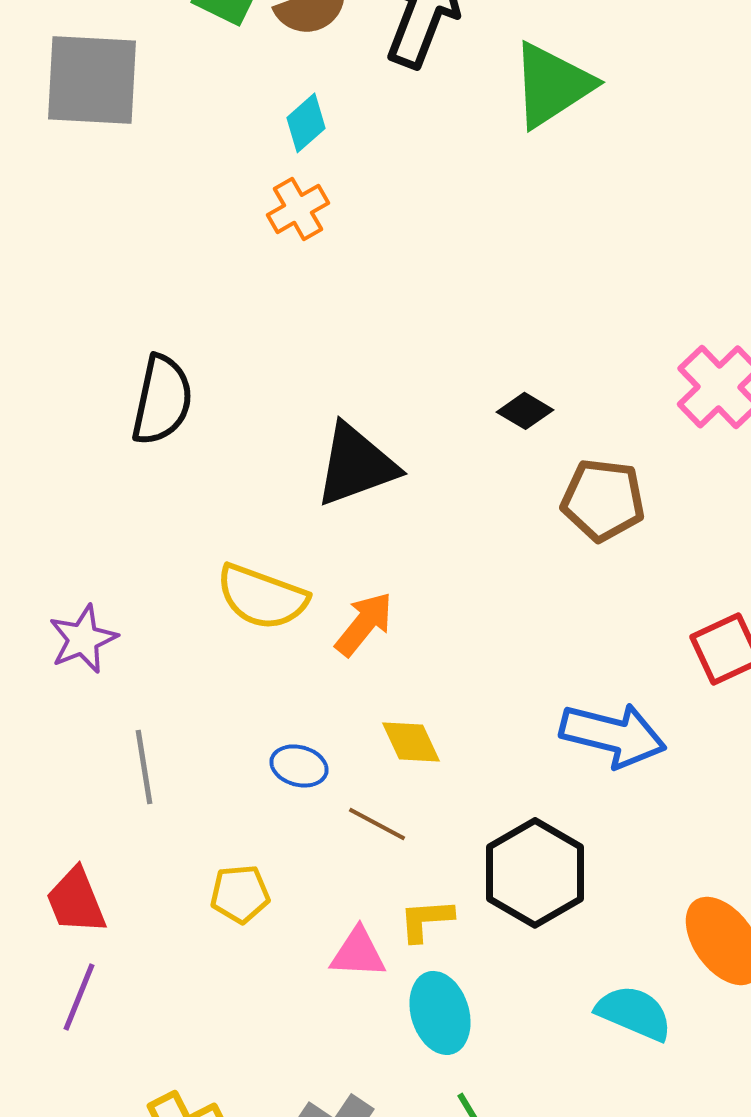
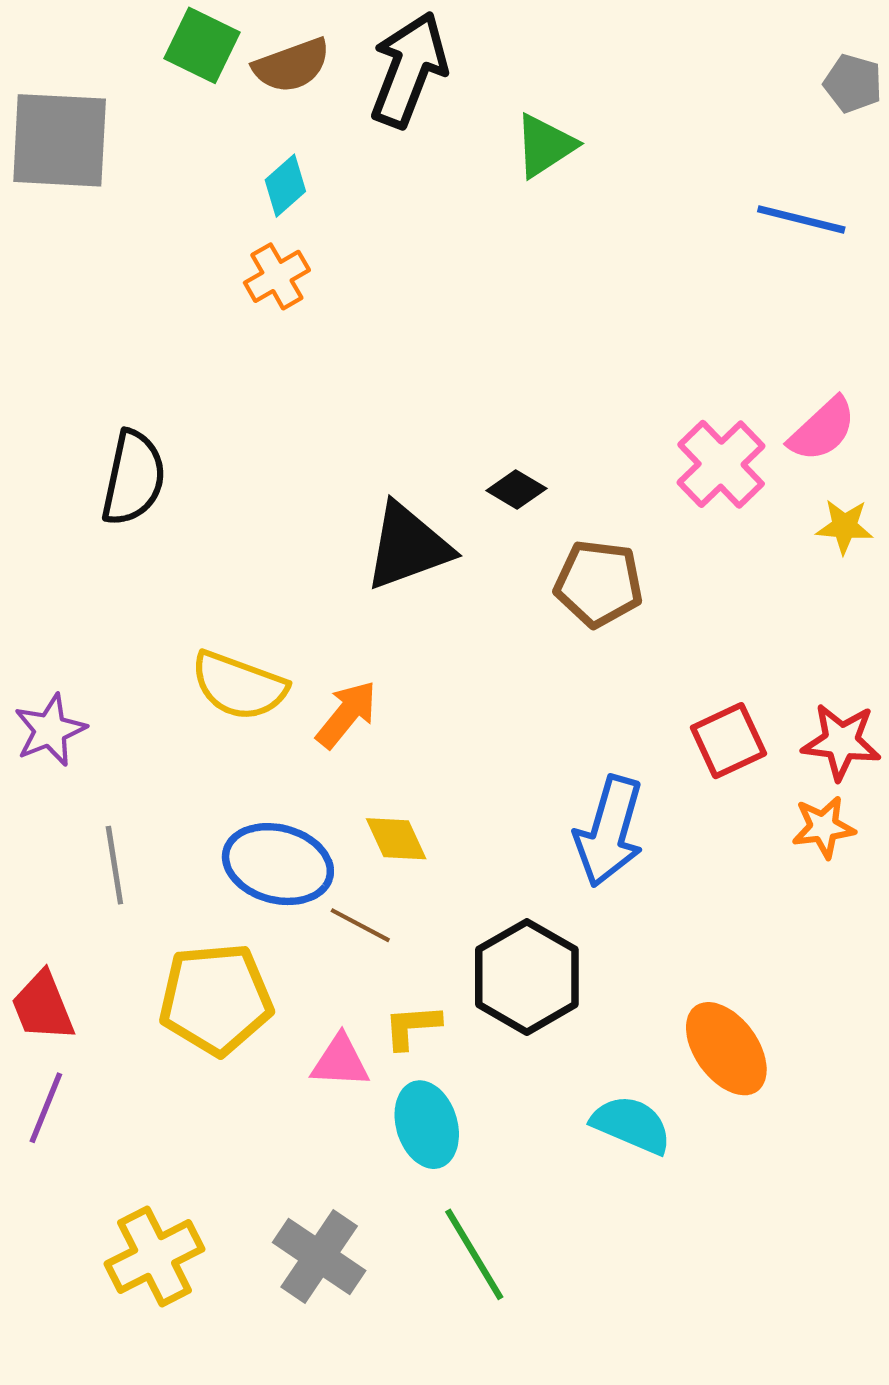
green triangle: (552, 85) -> (545, 146), size x0.7
black triangle: (356, 465) -> (408, 546), moved
blue arrow: (613, 735) -> (609, 831), turned 92
blue ellipse: (299, 766) -> (278, 864), size x1.8
yellow pentagon: (240, 894) -> (216, 999), size x1.8

